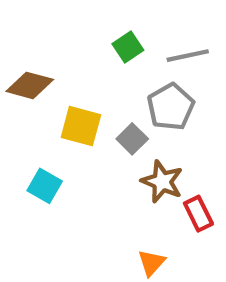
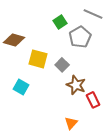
gray line: (188, 56) -> (93, 14), moved, turned 36
gray pentagon: (171, 107) -> (80, 37), moved

